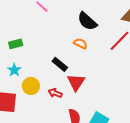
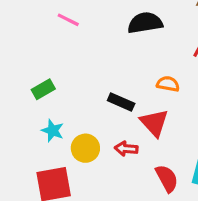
black semicircle: (87, 21) -> (145, 23), turned 145
orange semicircle: (80, 43) -> (168, 84), moved

